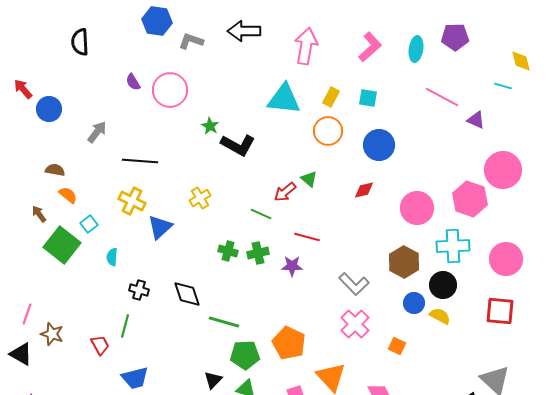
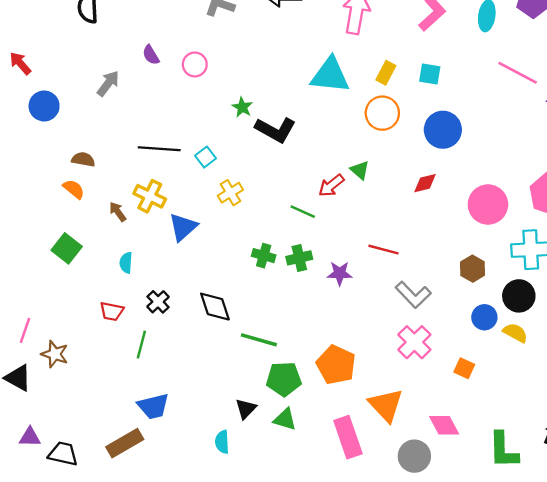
pink circle: (170, 90) -> (195, 64), size x0.6
blue circle: (49, 109) -> (44, 106), moved
gray arrow: (97, 132) -> (108, 83), moved
brown semicircle: (55, 170) -> (83, 159), moved
brown arrow: (39, 214) -> (118, 212), moved
cyan square: (89, 224) -> (205, 157), moved
red line: (307, 237) -> (384, 250), moved
green square: (62, 245) -> (67, 248), size x0.7
brown hexagon: (404, 262) -> (473, 269), size x0.7
black cross: (139, 290) -> (158, 302), turned 30
red trapezoid: (100, 345) -> (112, 311), moved, turned 130

